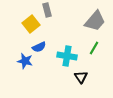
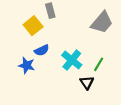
green line: (94, 48) -> (99, 64), moved
cyan cross: (67, 56) -> (72, 60), turned 30

